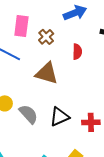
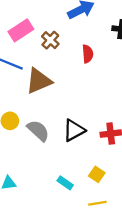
pink rectangle: (21, 26) -> (21, 30), turned 55
brown triangle: (47, 73) -> (39, 81), moved, turned -35

